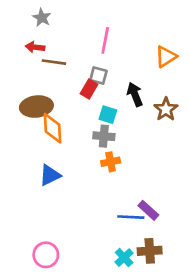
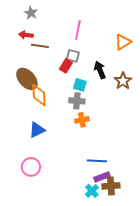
brown ellipse: (36, 107) -> (27, 79), turned 55
purple rectangle: (148, 210) -> (102, 177), moved, turned -63
pink circle: (46, 255) -> (31, 167), moved

